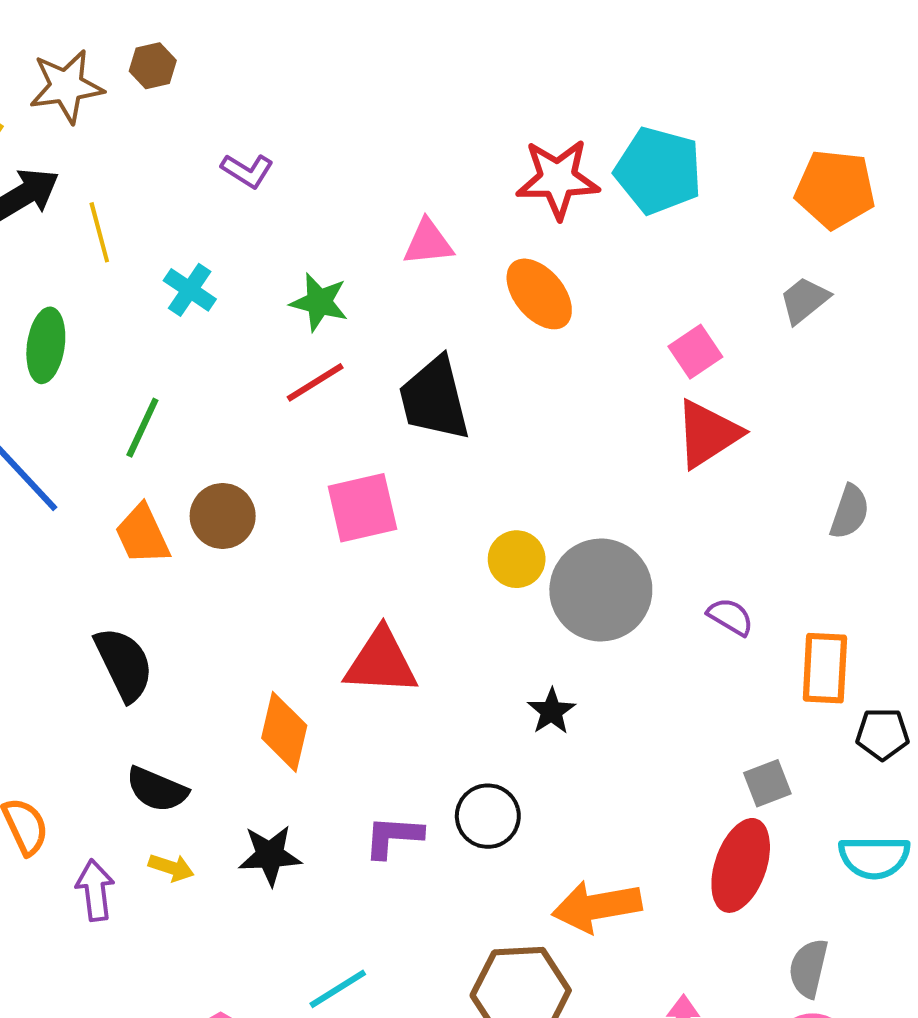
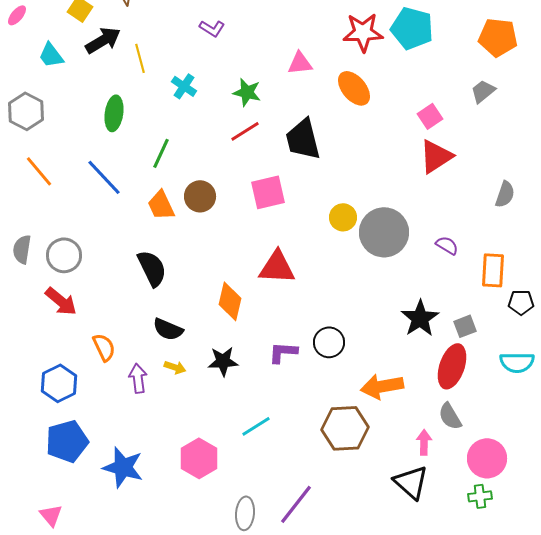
black star: (552, 711) -> (420, 318), moved, size x1.6
gray semicircle: (808, 968) -> (450, 416), moved, turned -44

